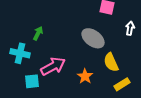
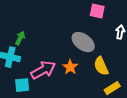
green arrow: (38, 33) -> (20, 38), moved
orange star: (85, 76) -> (70, 67), moved

